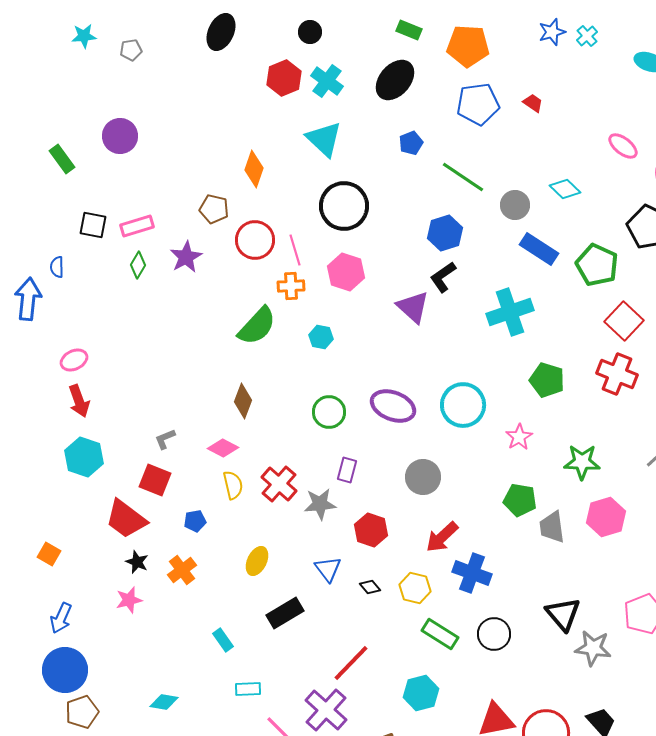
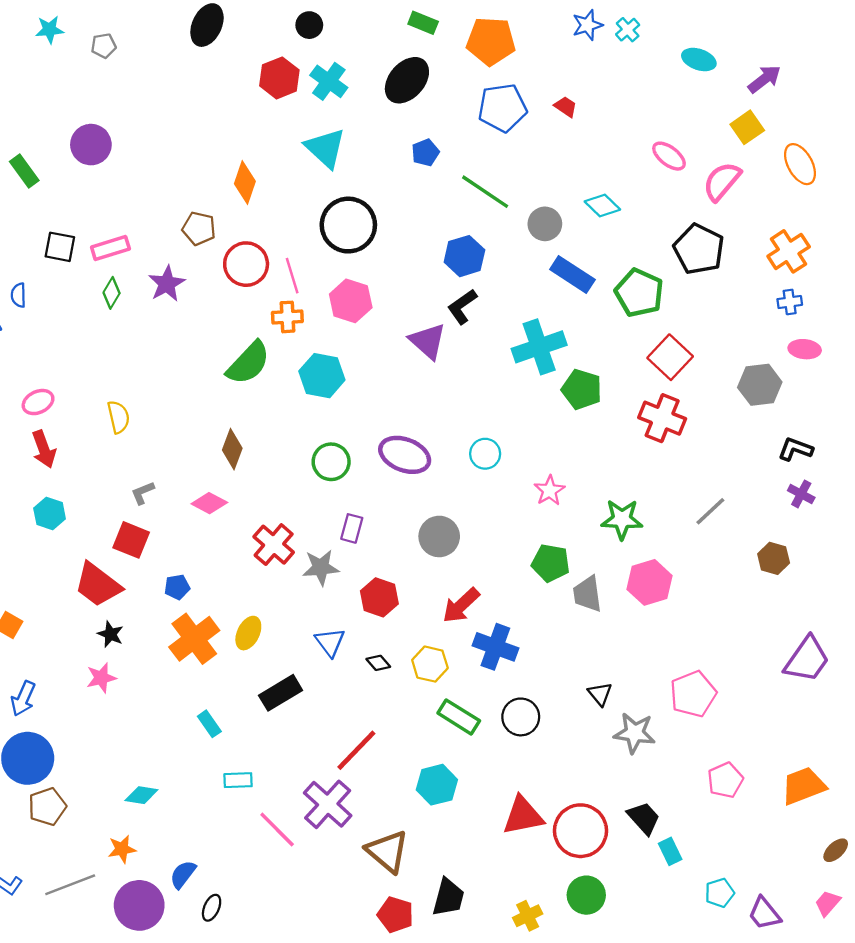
cyan hexagon: (321, 337) -> (322, 376), size x1.6
green pentagon: (547, 380) -> (582, 389), moved
cyan circle: (463, 405) -> (485, 454), size x0.6
cyan hexagon: (84, 457) -> (50, 513), size x0.7
yellow semicircle: (233, 485) -> (118, 417), moved
orange cross: (182, 570) -> (194, 639), moved, size x1.5
black triangle: (563, 614) -> (600, 694), size x0.6

